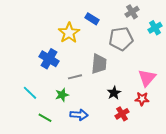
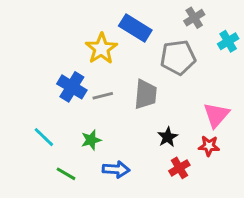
blue rectangle: (92, 19) -> (135, 28), size x1.5
gray line: (75, 77) -> (103, 96), moved

